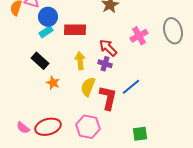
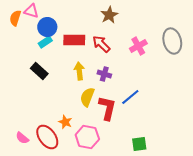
red arrow: (108, 48) -> (101, 44), moved
orange star: (53, 83) -> (65, 122), moved
red ellipse: (48, 127) -> (47, 137), turned 70

